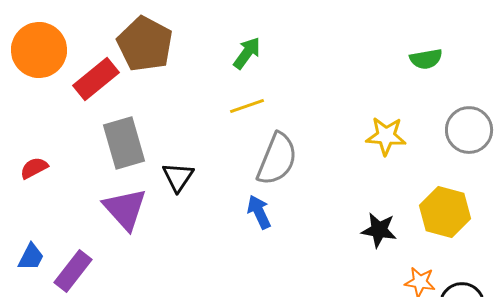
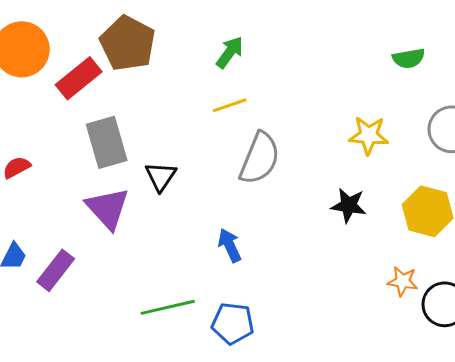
blue arrow: (259, 212) -> (230, 245), moved
black star: (379, 230) -> (349, 205), moved

